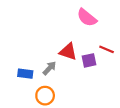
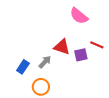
blue rectangle: (25, 74) -> (23, 67), turned -64

